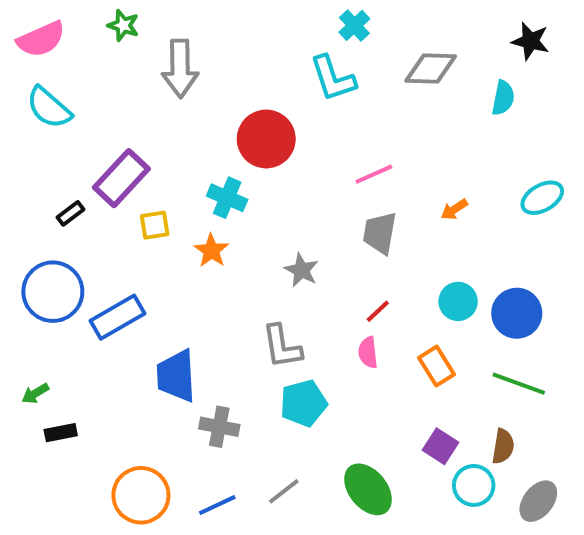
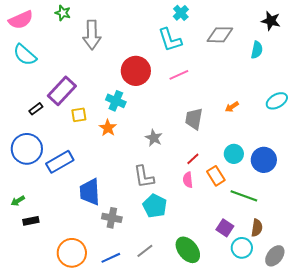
pink line: (374, 174) -> (179, 75), moved
orange rectangle: (437, 366) -> (216, 176), moved
green line: (519, 384) -> (244, 196), moved
cyan pentagon: (303, 403) -> (155, 206), turned -30

